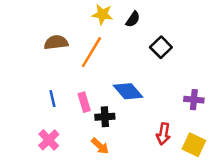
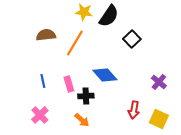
black semicircle: (133, 19) -> (109, 16), size x1.6
purple cross: (194, 100) -> (159, 82), turned 35

